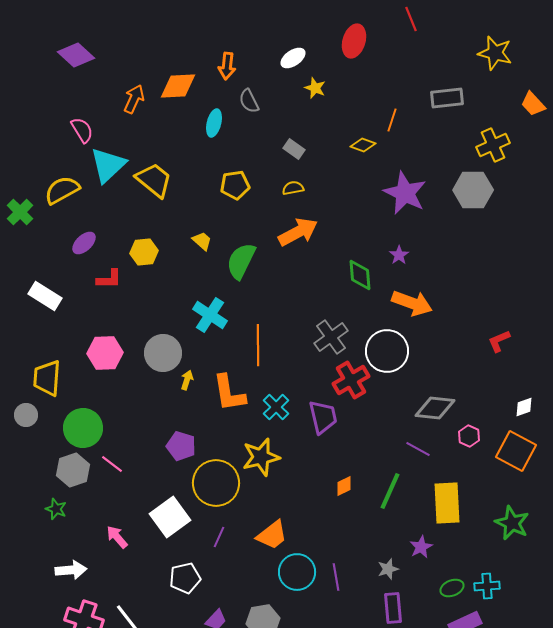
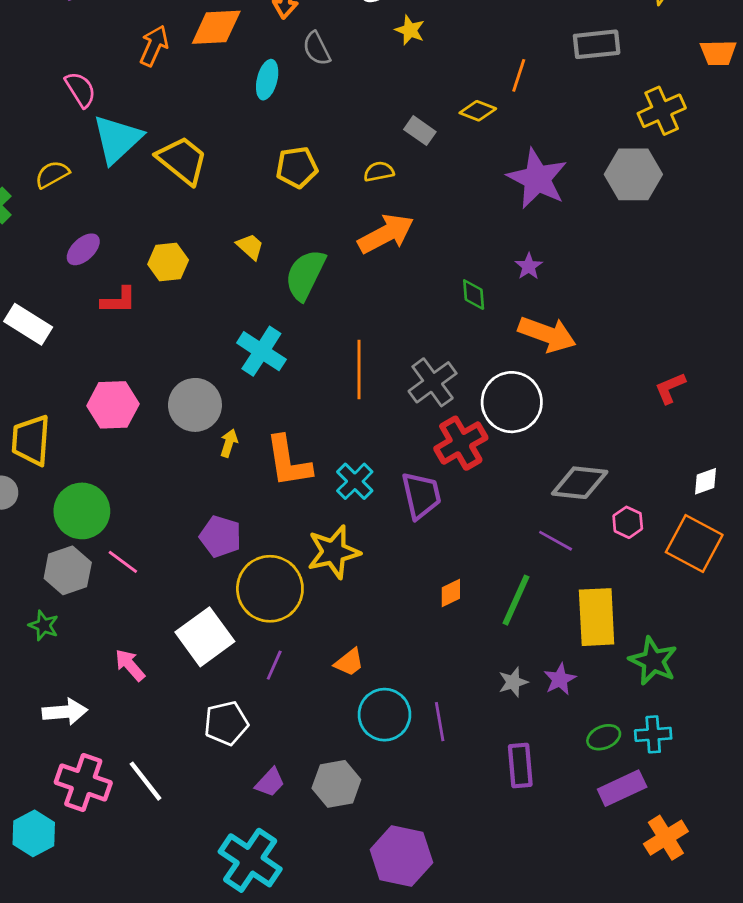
orange trapezoid: (533, 104) -> (718, 53), turned -48
gray rectangle: (294, 149) -> (420, 131), moved
yellow semicircle: (62, 190) -> (52, 174), size x0.7
green diamond: (360, 275) -> (474, 295), size x0.7
orange line: (258, 345) -> (359, 370), moved
green star: (512, 523) -> (653, 661), moved
orange trapezoid: (272, 535) -> (349, 662), size x0.7
gray star: (388, 569) -> (513, 682), moved

